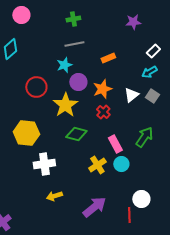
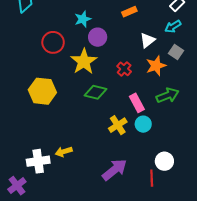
orange star: (102, 89) -> (156, 66), moved
white triangle: (131, 95) -> (147, 40), moved
green arrow: (144, 137) -> (168, 95), turned 35
white cross: (44, 164) -> (38, 161), moved
yellow arrow: (54, 196) -> (64, 152), moved

